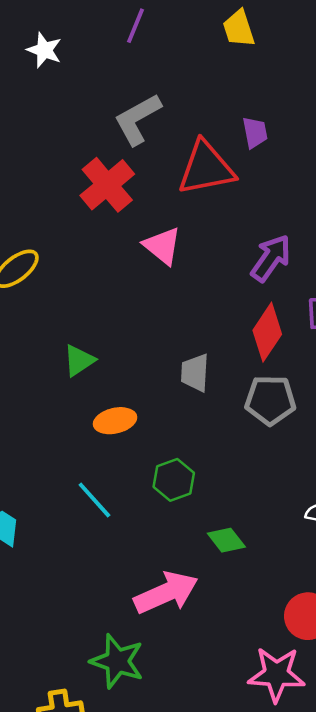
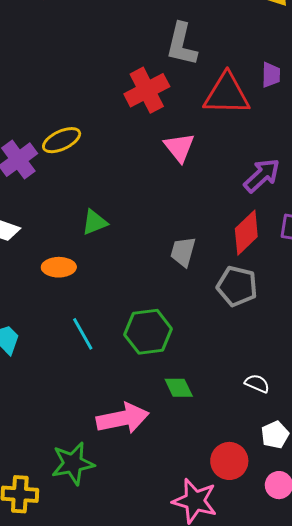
gray L-shape: (138, 119) -> (182, 44), turned -60
orange ellipse: (115, 421) -> (59, 267), moved
green hexagon: (174, 480) -> (148, 332), size x1.4
green star: (117, 661) -> (73, 463), turned 30

